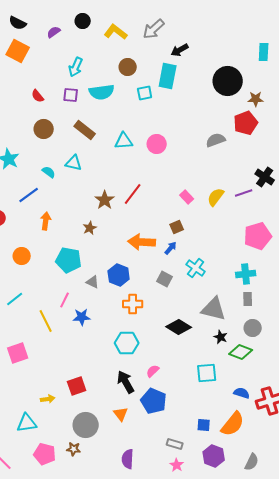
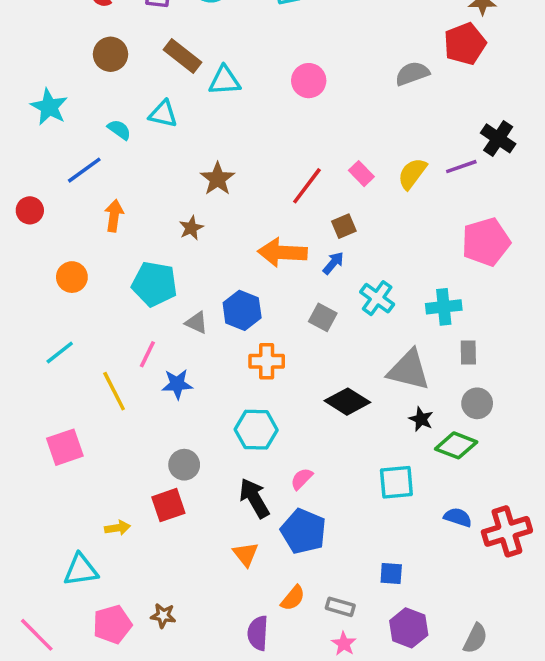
cyan triangle: (124, 141) -> (225, 81), moved
red line: (133, 194) -> (307, 186), moved
cyan cross: (246, 274) -> (444, 307), moved
orange semicircle: (233, 424) -> (293, 598), moved, size x0.6
gray circle: (86, 425) -> (184, 465), moved, size x0.7
pink pentagon: (45, 454) -> (112, 624), turned -30

